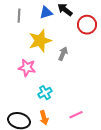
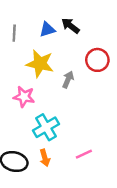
red circle: (87, 25) -> (97, 60), moved
yellow star: (40, 41) -> (40, 64), turned 30
cyan cross: (45, 93) -> (46, 127), size x1.5

